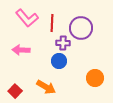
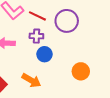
red line: (52, 23) -> (37, 16), turned -66
purple cross: (63, 43) -> (36, 36), moved

